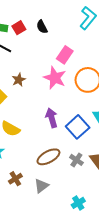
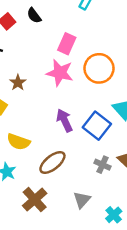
brown ellipse: (48, 157) -> (52, 163), moved
brown cross: (15, 179) -> (35, 200), size x1.5
gray triangle: (41, 186) -> (82, 200), moved

